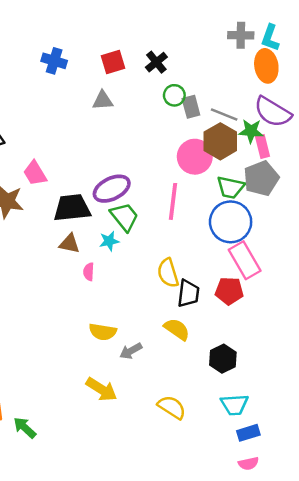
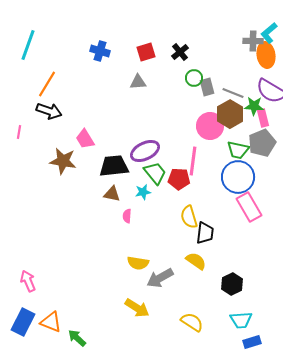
gray cross: (241, 35) -> (253, 41), moved
cyan L-shape: (270, 38) -> (269, 33), turned 30
red pentagon: (229, 291) -> (179, 179), moved
gray arrow: (131, 351) -> (160, 278), size x1.5

